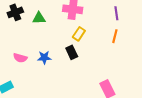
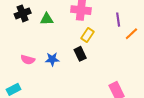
purple line: (116, 13) -> (118, 20), moved
orange line: (115, 36) -> (131, 34), moved, turned 32

